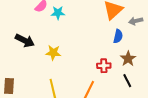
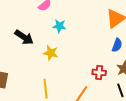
cyan star: (58, 13) -> (59, 26), moved

